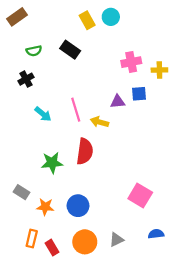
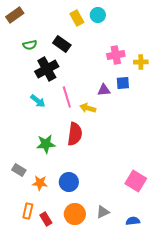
black cross: (26, 79) -> (47, 69), moved, size x1.6
pink square: (140, 196) -> (136, 181), moved
blue semicircle: (156, 234) -> (133, 221), moved

